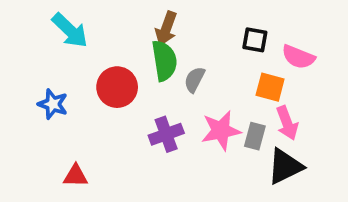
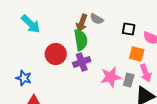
gray semicircle: (194, 80) -> (97, 19), moved, turned -88
blue star: (53, 104) -> (24, 78), moved
purple cross: (166, 134) -> (82, 62), moved

